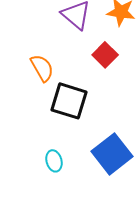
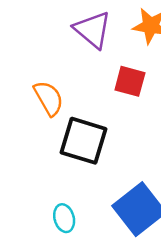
red square: (105, 55) -> (130, 81), turned -30

